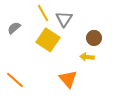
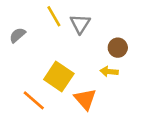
yellow square: (48, 40) -> (59, 77), moved
orange line: (15, 80) -> (34, 100), moved

